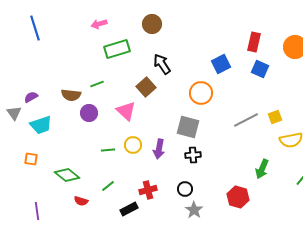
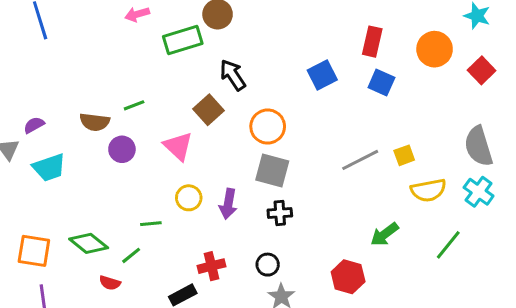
green rectangle: (117, 49) -> (183, 40), moved
orange circle: (201, 93) -> (268, 127), moved
green line: (108, 150) -> (151, 224), moved
orange square: (31, 159) -> (34, 251), moved, size x1.6
green arrow: (262, 169) -> (384, 234), turned 30
green line: (108, 186) -> (131, 255), moved

